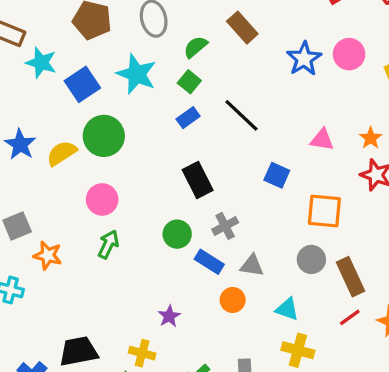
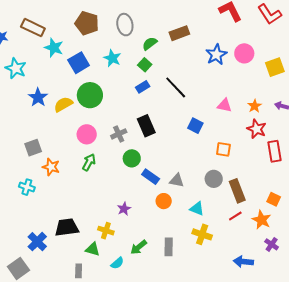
brown rectangle: (242, 28) -> (179, 33), turned -72
cyan star: (137, 74) -> (112, 58), size x0.7
orange square: (324, 211) -> (223, 149), size x0.7
gray cross: (225, 226) -> (119, 134), moved

